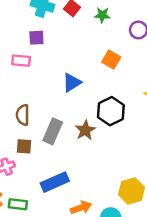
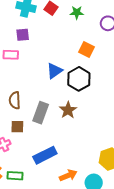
black hexagon: (111, 111) -> (79, 79), moved

